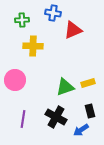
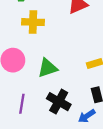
green triangle: (65, 87) -> (48, 68), moved

